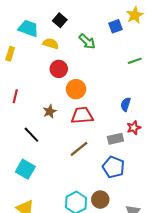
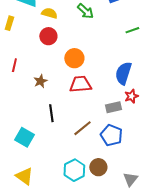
red circle: (59, 69) -> (48, 36), moved
blue semicircle: (126, 104) -> (123, 73), size x1.6
brown star: (50, 111) -> (40, 81), moved
black line: (31, 135) -> (51, 113), moved, turned 36
brown line: (79, 149) -> (82, 128), moved

